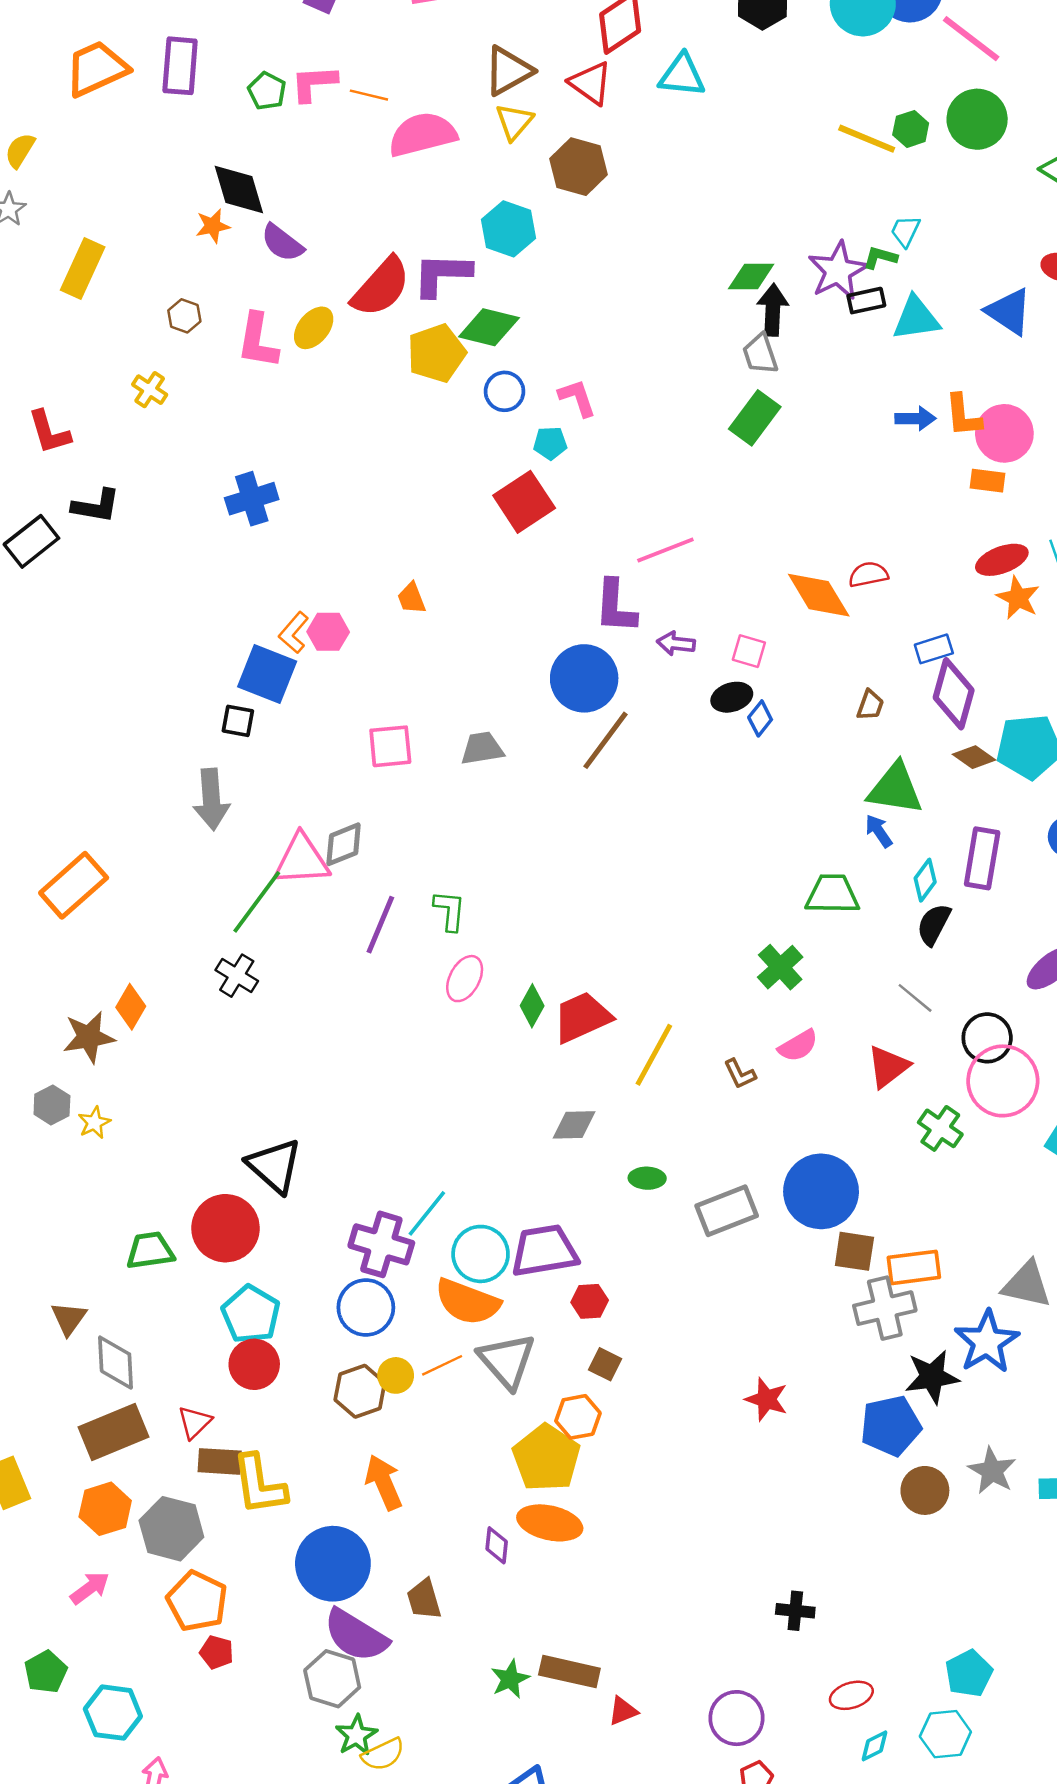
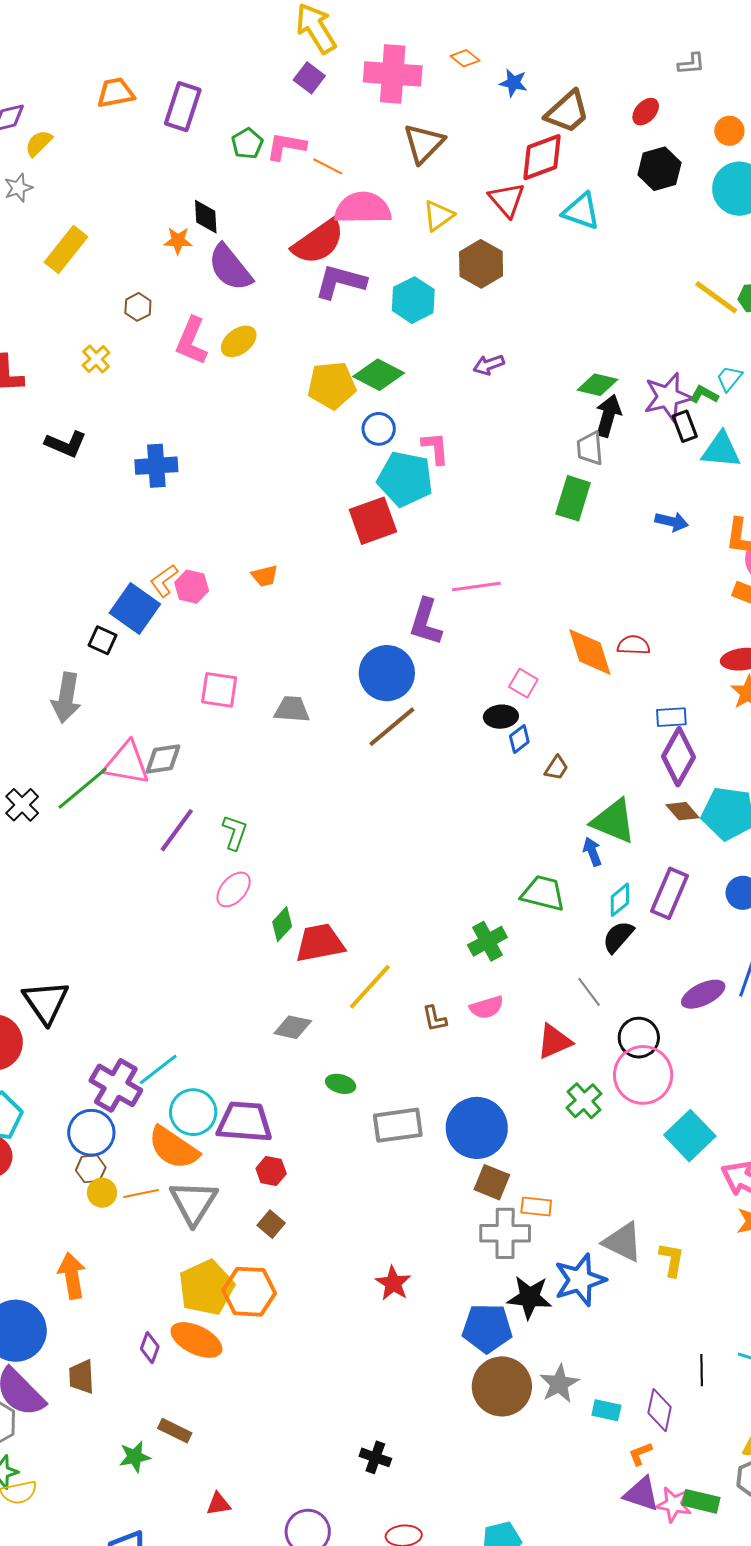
orange trapezoid: (97, 69) -> (116, 93), size x0.7
brown triangle: (508, 71) -> (424, 143), moved, turned -30
black diamond: (239, 190) -> (206, 217), size x0.7
purple semicircle: (282, 243) -> (230, 268), size x1.4
purple L-shape: (442, 274) -> (340, 282), moved
red semicircle: (381, 287) -> (318, 242), moved
black rectangle: (866, 301) -> (685, 426), turned 68
green rectangle: (755, 418) -> (573, 498), turned -33
blue arrow: (915, 418) -> (672, 522), moved
cyan pentagon: (550, 443) -> (405, 479), size x2.0
black L-shape: (96, 506) -> (66, 444), moved
orange trapezoid: (412, 598) -> (265, 576), turned -96
purple arrow: (676, 643) -> (489, 365), moved, turned -40
brown trapezoid: (870, 705) -> (556, 768), moved
black cross: (237, 976) -> (22, 805), moved
orange rectangle: (914, 1267) -> (536, 1207), size x0.7
brown hexagon: (360, 1391) -> (91, 1169), moved, size x0.7
orange hexagon: (578, 1417) -> (249, 1292), moved, size x1.4
brown circle: (925, 1490) -> (502, 1386), size x1.5
brown rectangle: (569, 1672) -> (175, 1431), moved, size x0.7

